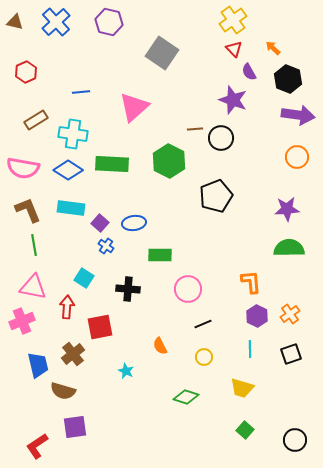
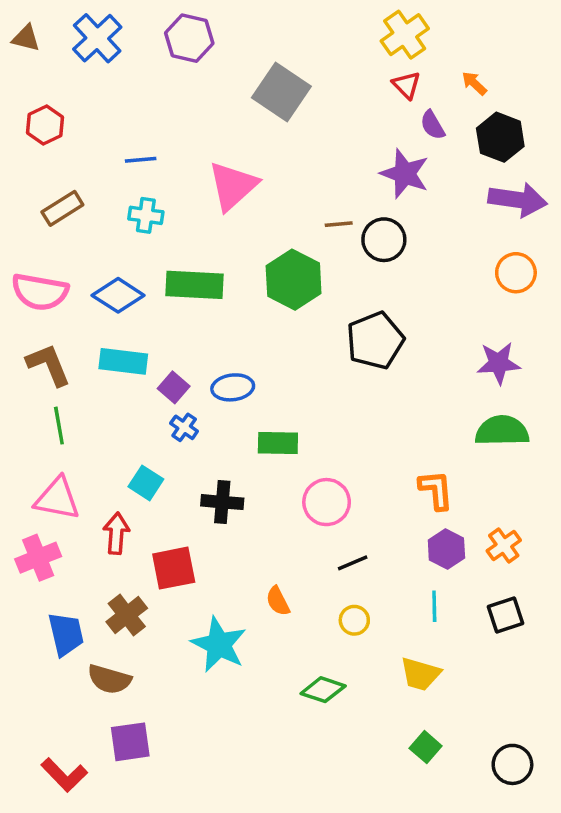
cyan cross: (73, 134) -> (146, 215), moved, size x0.7
cyan star: (126, 371) -> (219, 645), size x2.0
red L-shape: (37, 446) -> (64, 775), turned -100

